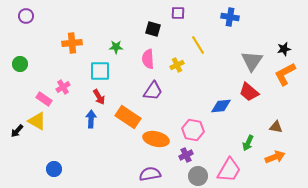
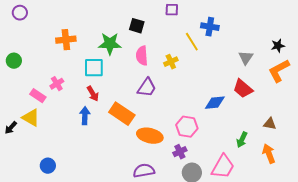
blue cross: (230, 17) -> (210, 27), moved
black square: (153, 29) -> (137, 26), moved
green star: (116, 47) -> (110, 44), size x1.6
gray triangle: (252, 61) -> (246, 58), size x0.7
orange arrow: (275, 157) -> (269, 154), turned -90

